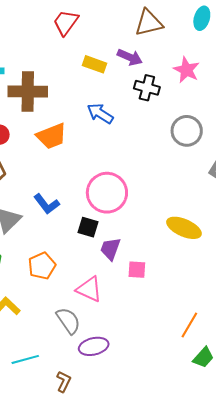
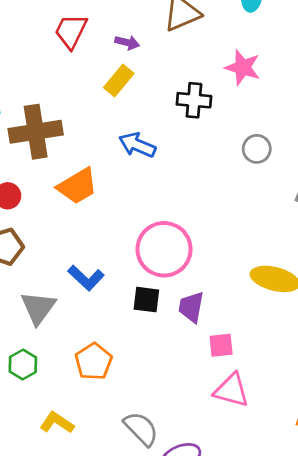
purple arrow: (130, 57) -> (127, 42), moved, size x0.7
yellow rectangle: (95, 64) -> (119, 81), turned -60
gray circle: (187, 131) -> (257, 149), size x0.7
purple trapezoid: (110, 249) -> (191, 307), moved
pink triangle: (89, 289) -> (231, 390), moved

